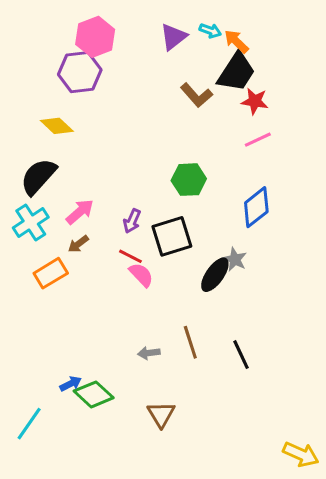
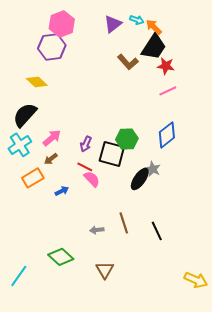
green hexagon: (189, 180) -> (127, 139), moved
black square: (172, 236) -> (112, 154), turned 32
blue arrow: (71, 384) -> (62, 191), moved
yellow arrow: (301, 454) -> (196, 280), moved

